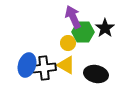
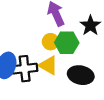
green hexagon: (83, 32) -> (67, 43), moved

